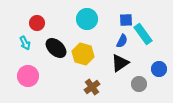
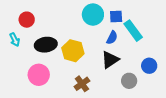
cyan circle: (87, 19) -> (93, 15), moved
black ellipse: (56, 48) -> (46, 45), turned -50
pink circle: (28, 76) -> (39, 75), moved

